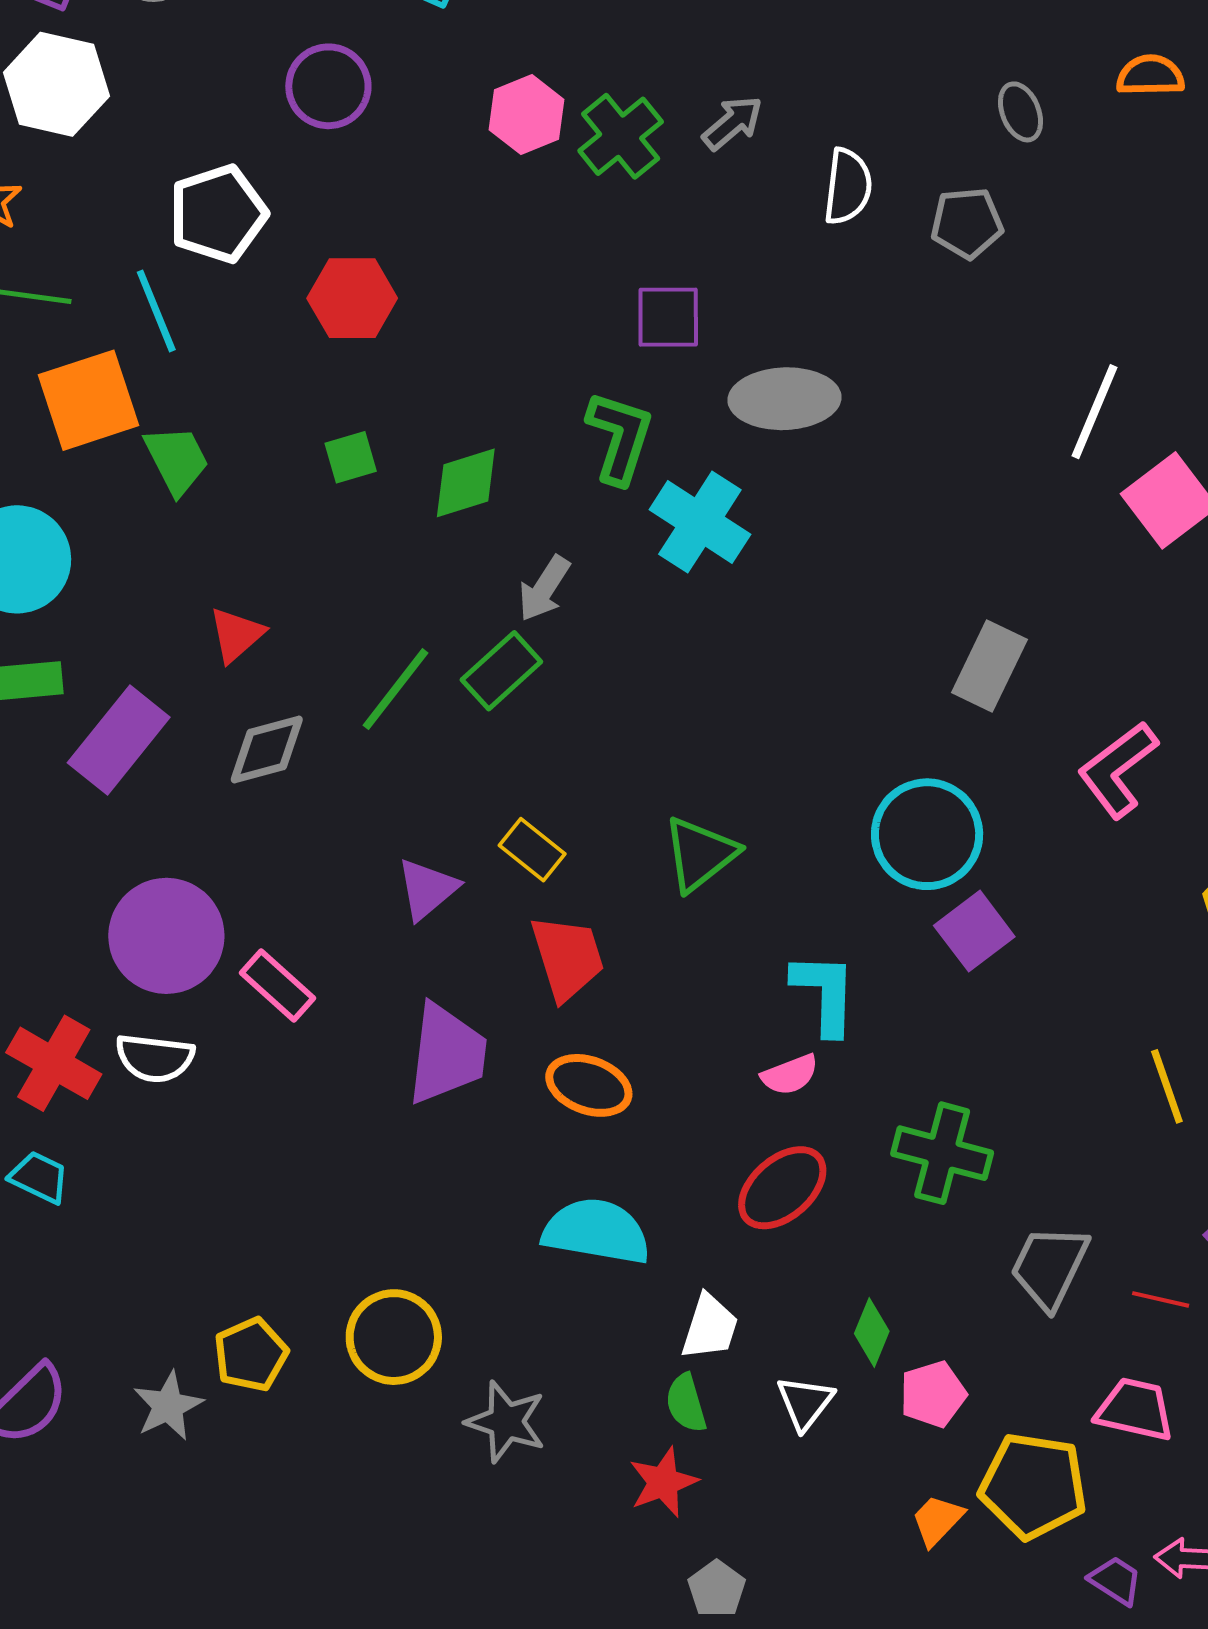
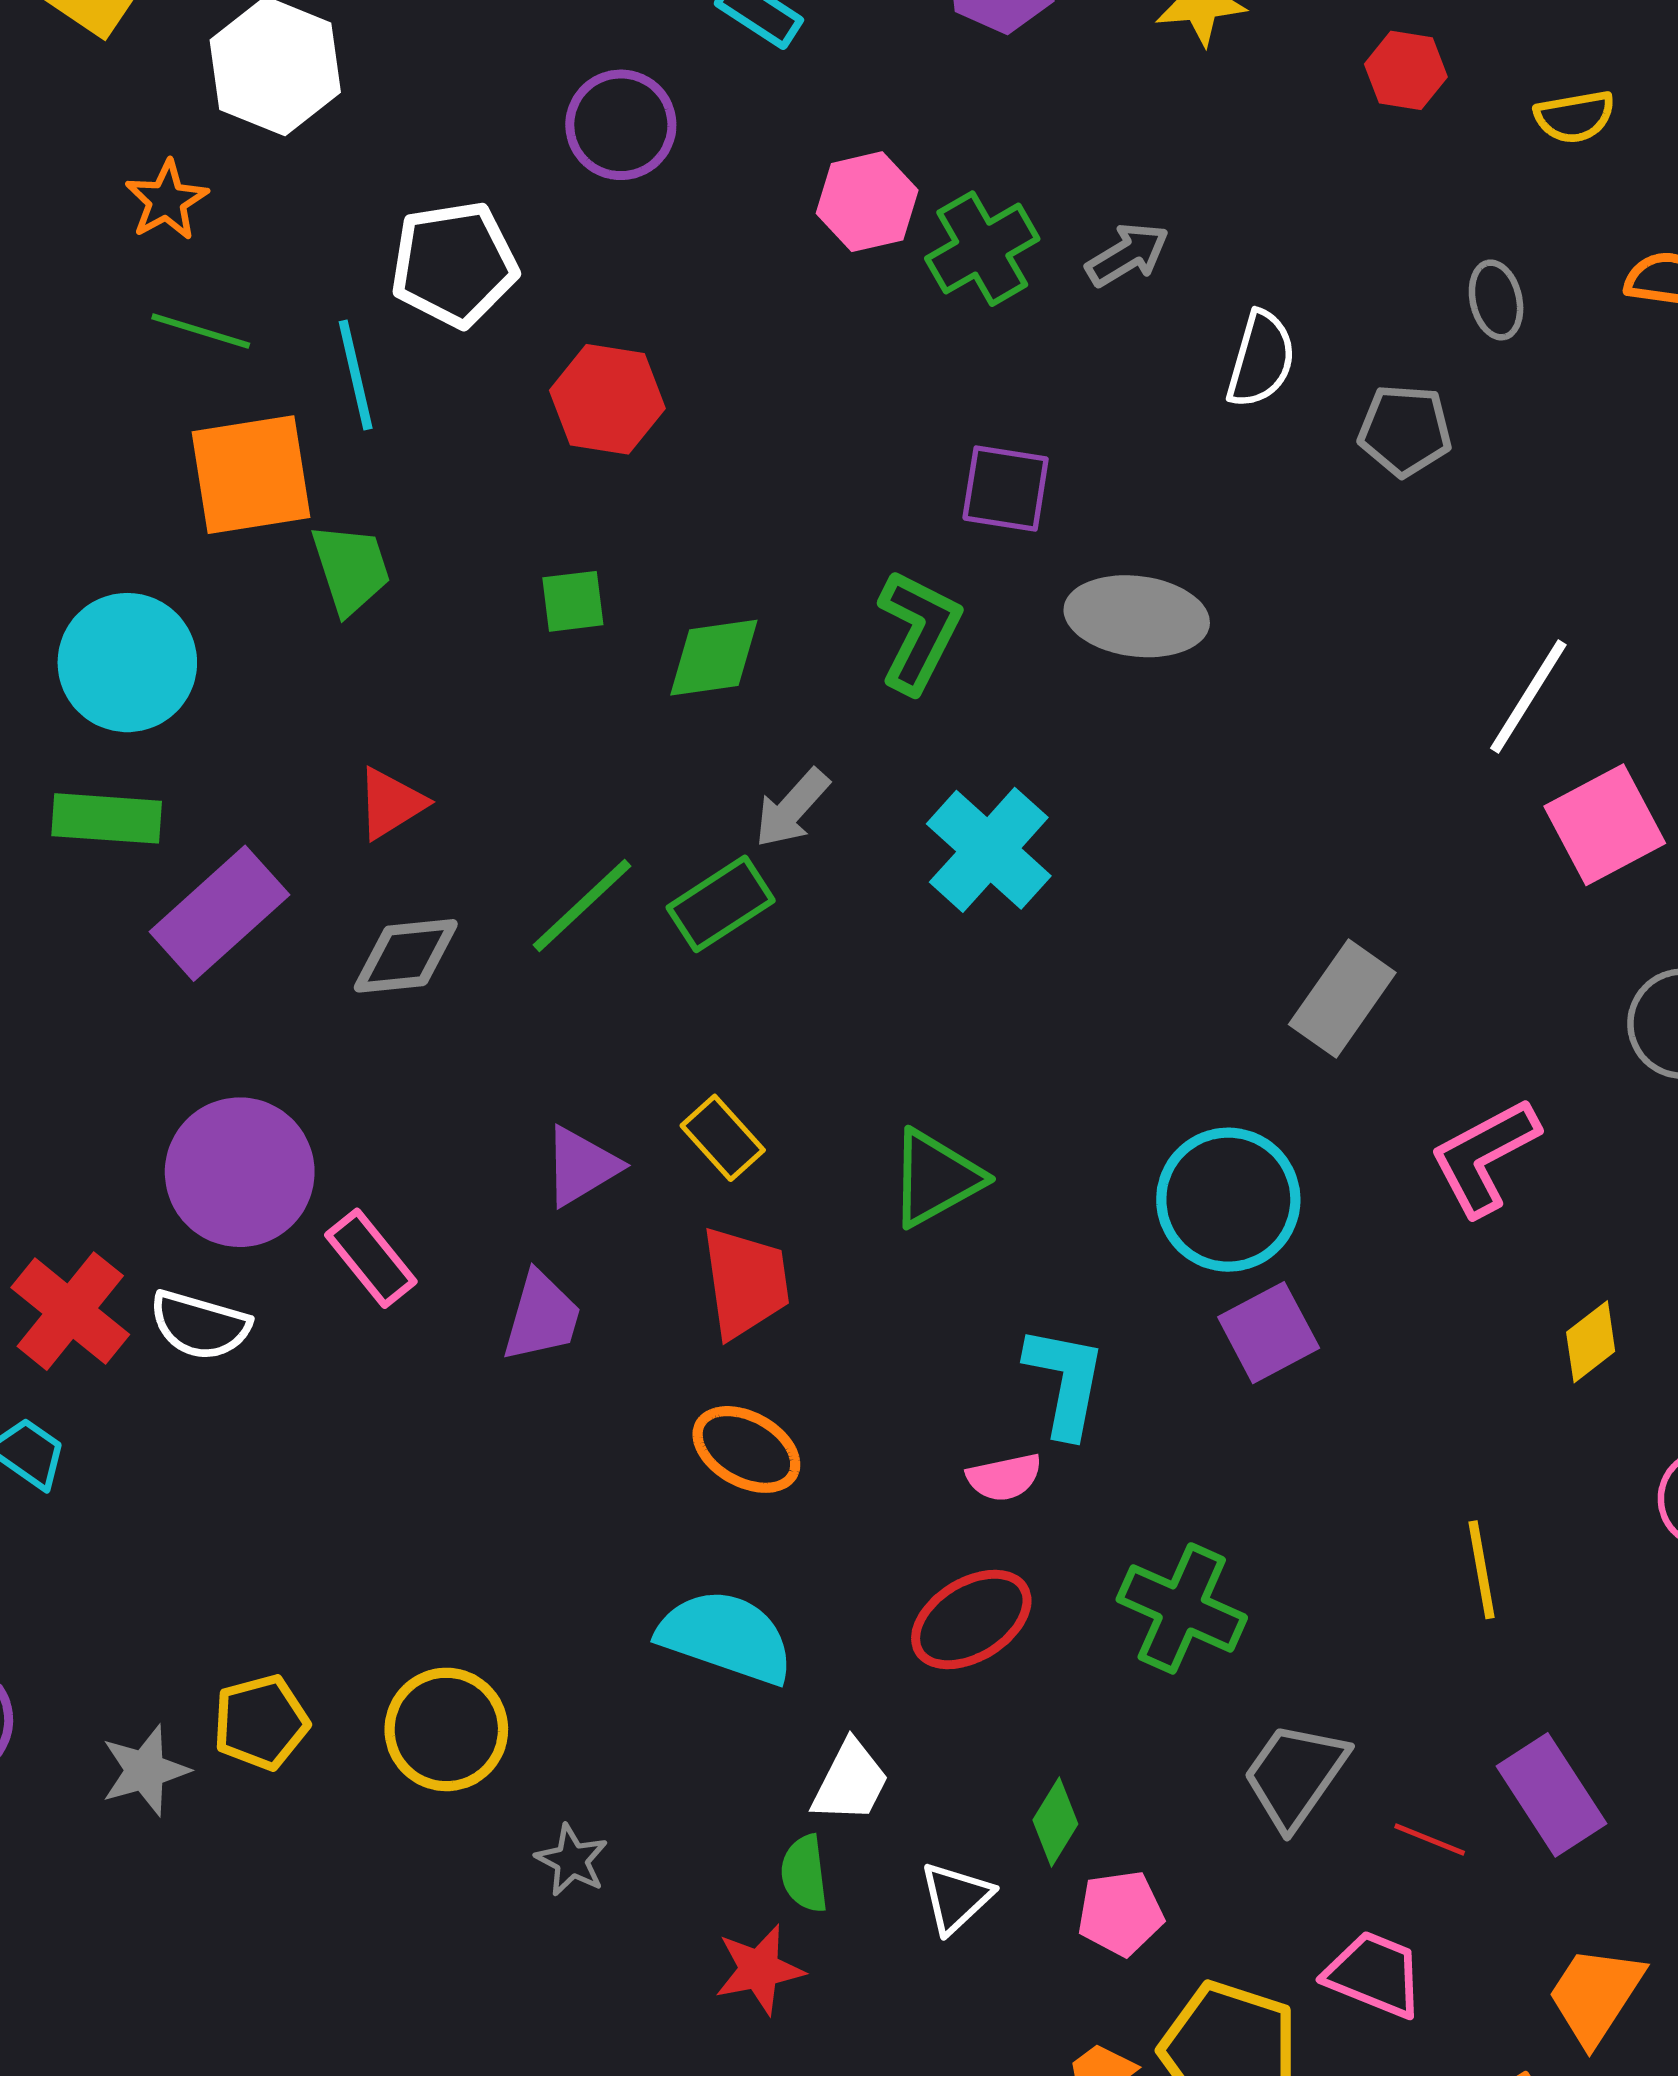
cyan cross: (700, 522) -> (989, 850), moved
purple trapezoid: (447, 1054) -> (542, 1317), moved, size x0.7
gray star: (506, 1422) -> (572, 1860), size x0.7

